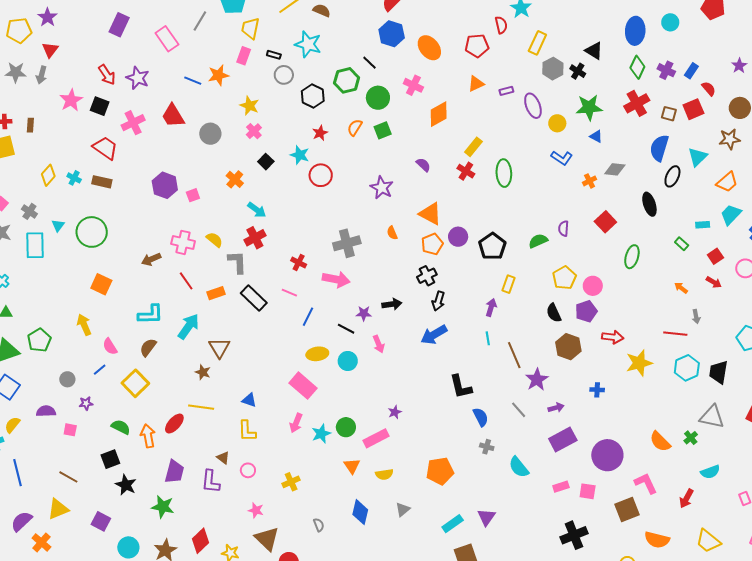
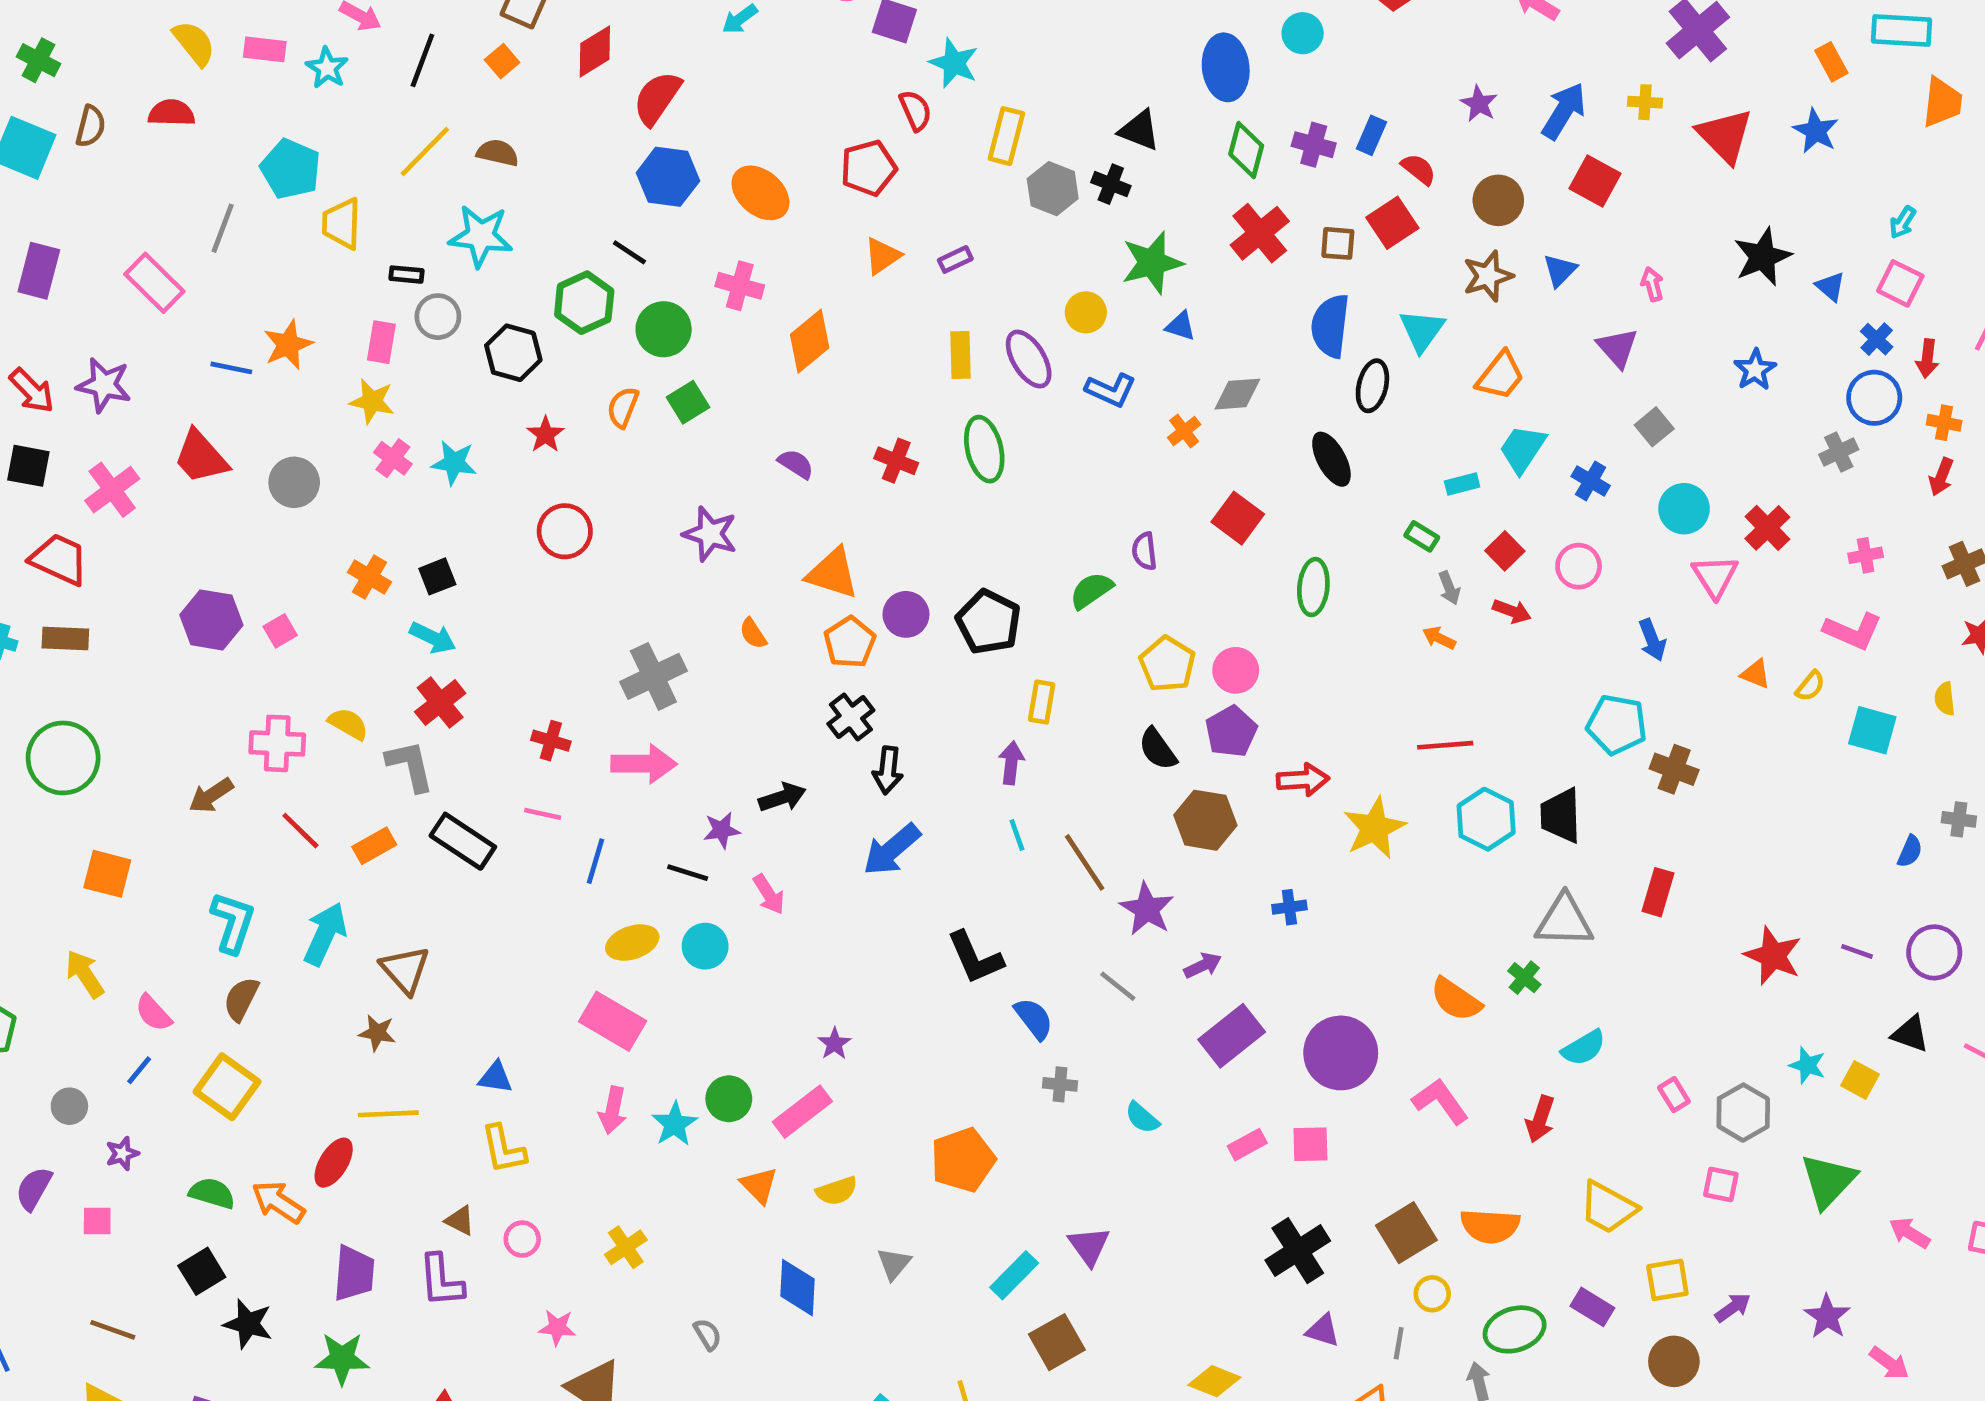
pink rectangle: (244, 56) -> (381, 342), moved
purple ellipse: (533, 106) -> (1029, 359), moved
yellow rectangle: (473, 147) -> (960, 355), moved, turned -30
cyan star: (300, 155) -> (454, 463), moved
black square: (266, 162) -> (437, 576), moved, turned 35
cyan L-shape: (150, 314) -> (233, 922), turned -60
gray arrow: (696, 317) -> (1449, 588), moved
purple semicircle: (46, 411) -> (34, 1189), turned -48
orange arrow: (148, 436) -> (278, 1202), turned -35
cyan semicircle: (519, 467) -> (1142, 1118), size x0.7
brown square: (627, 509) -> (1406, 1233), moved

